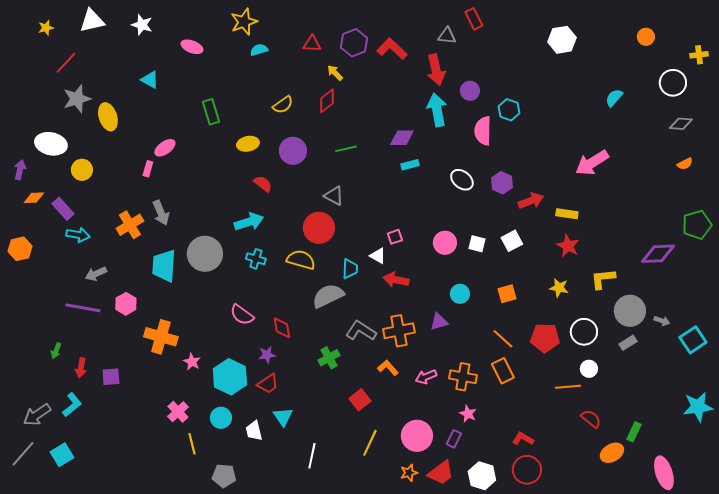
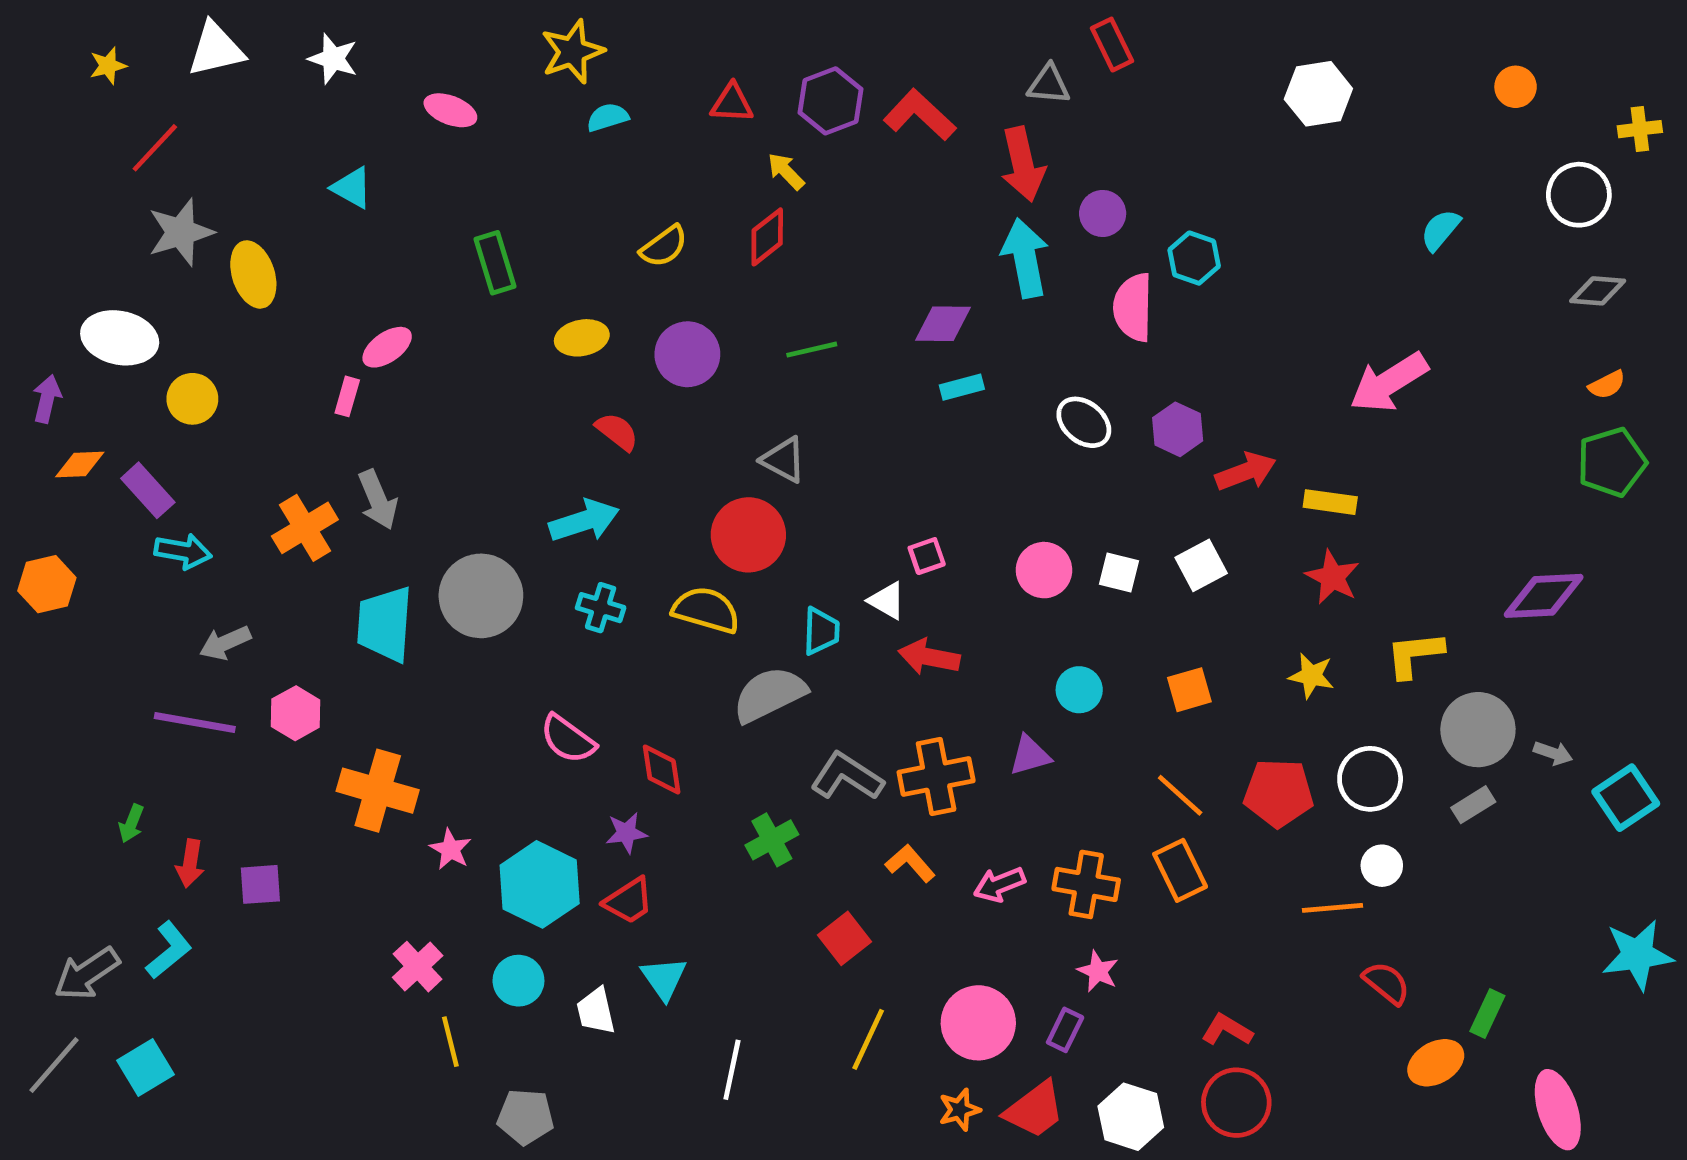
green pentagon: (697, 225) -> (1612, 462), moved

